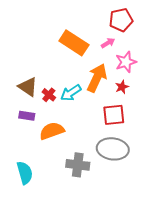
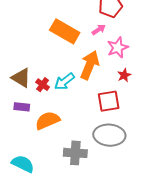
red star: (122, 87) -> (124, 75), moved
cyan semicircle: (25, 173) -> (23, 164), turned -45

